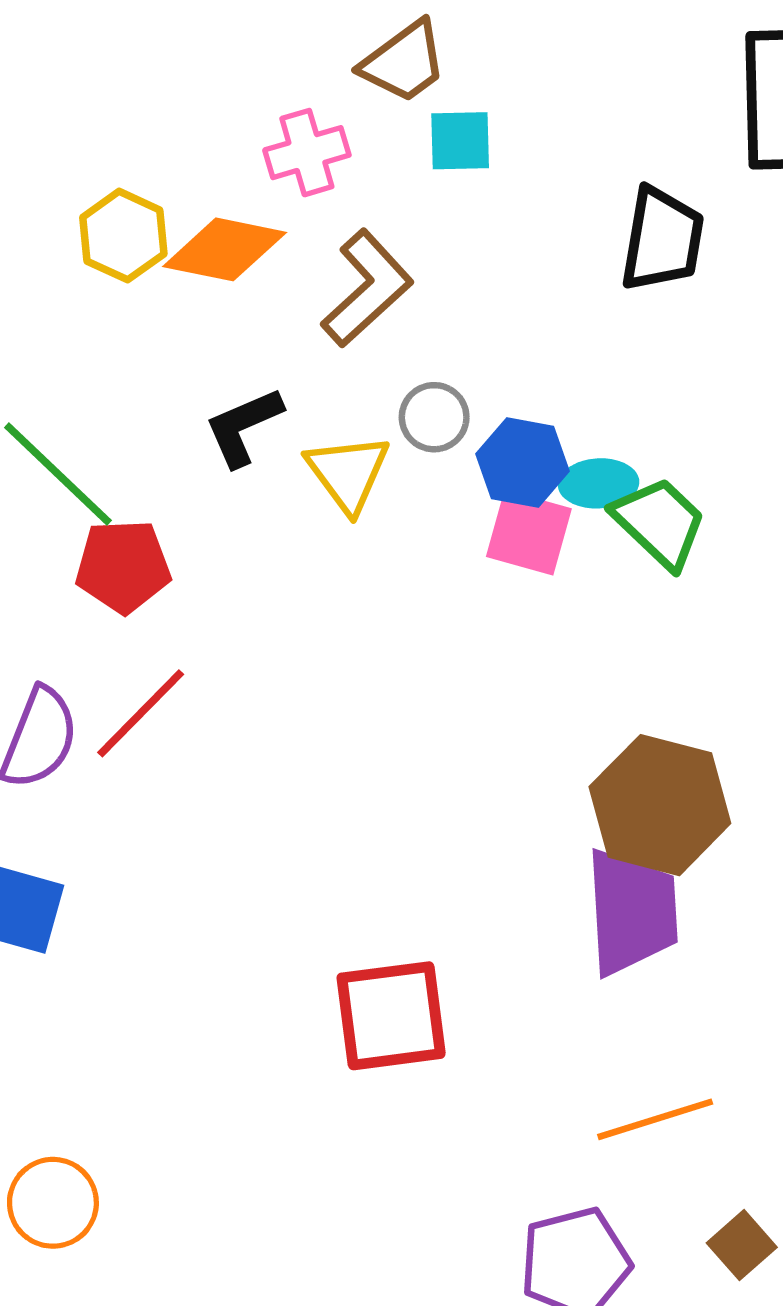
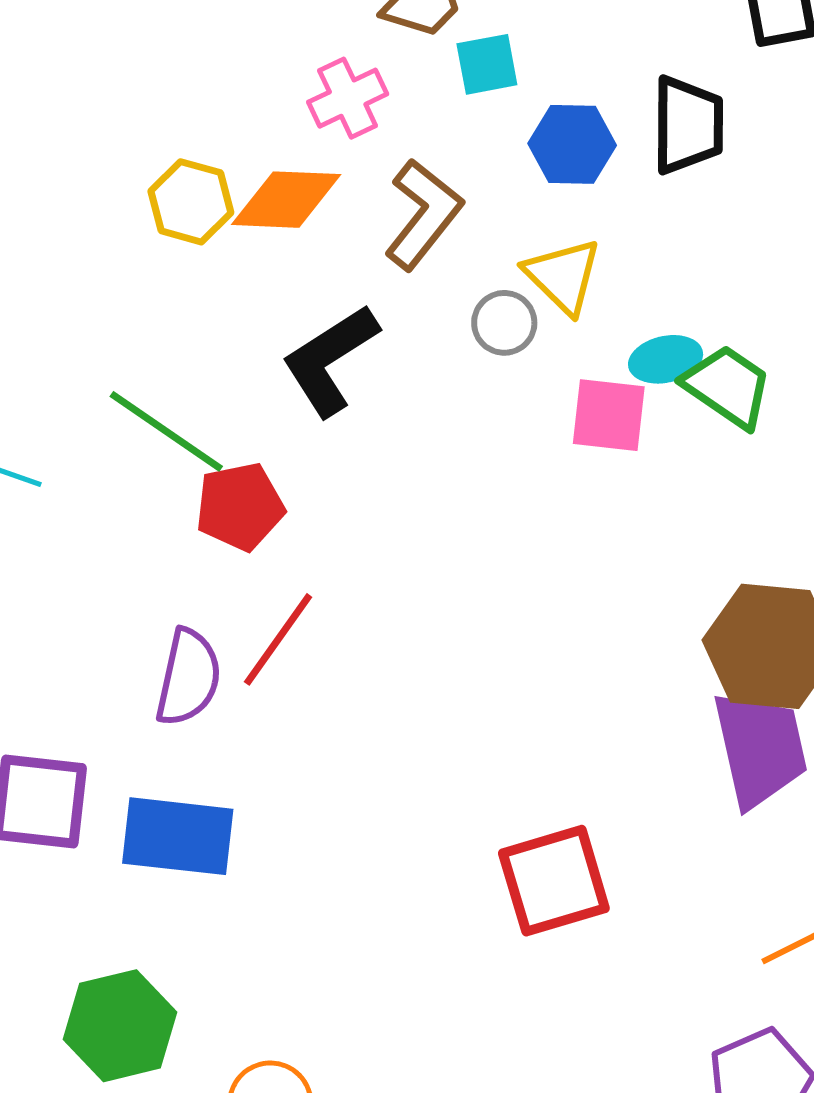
black L-shape: (243, 427) -> (330, 360), size x1.4
blue hexagon: (523, 462) -> (572, 144), moved
yellow triangle: (348, 473) -> (563, 276), moved

